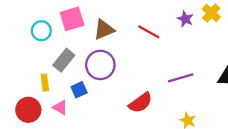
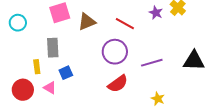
cyan circle: (41, 31) -> (18, 23), moved
gray rectangle: (64, 60) -> (53, 48), turned -42
purple circle: (100, 65) -> (115, 52), moved

